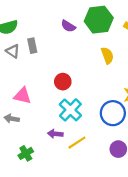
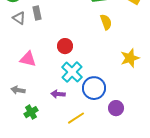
blue circle: (113, 113) -> (94, 88), moved
gray arrow: (12, 119) -> (18, 90), moved
yellow line: (77, 143) -> (76, 118), moved

